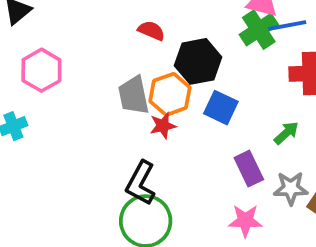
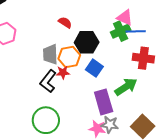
green arrow: (286, 133) -> (126, 87), size x1.6
purple rectangle: (249, 169) -> (104, 102), size x1.4
black L-shape: (141, 183) -> (48, 81), moved
gray star: (291, 188) -> (110, 125), moved

